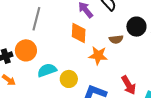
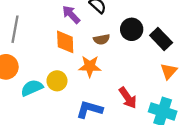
brown semicircle: (116, 39) -> (102, 39), moved
yellow circle: (69, 79) -> (57, 81), moved

